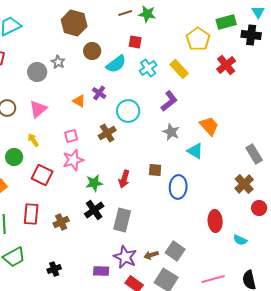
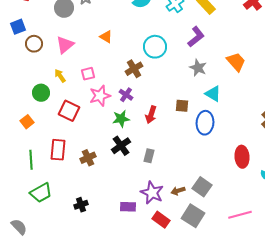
purple cross: (99, 93) -> (126, 95), moved
pink square: (71, 136) -> (88, 74), moved
cyan triangle: (195, 151) -> (213, 94), moved
gray rectangle: (122, 220) -> (149, 156), size x0.6

